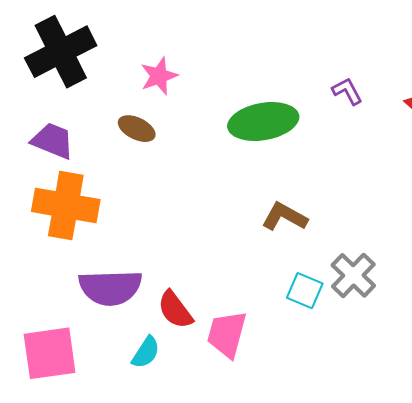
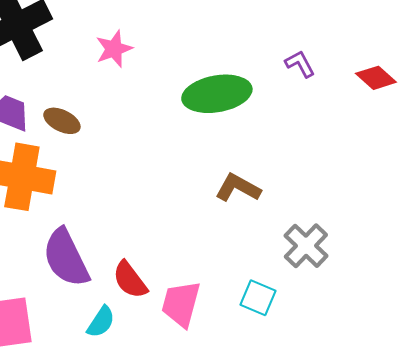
brown ellipse: (137, 129) -> (62, 121), moved
purple semicircle: (110, 288) -> (66, 258), turned 66
cyan square: (305, 291) -> (258, 298), moved

